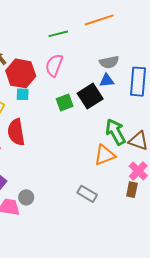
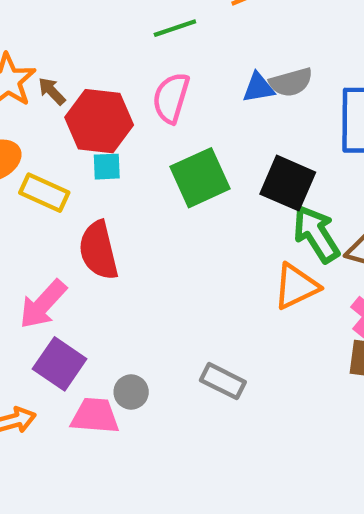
blue triangle: (107, 80) -> (258, 88), moved
black square: (90, 96) -> (288, 183), moved, turned -30
green square: (65, 102) -> (200, 178), size x1.5
gray rectangle: (87, 194) -> (223, 381), moved

